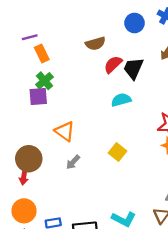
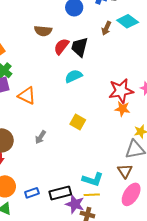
brown semicircle: (95, 44) -> (43, 31), turned 30
orange triangle: (65, 131) -> (27, 96), moved

